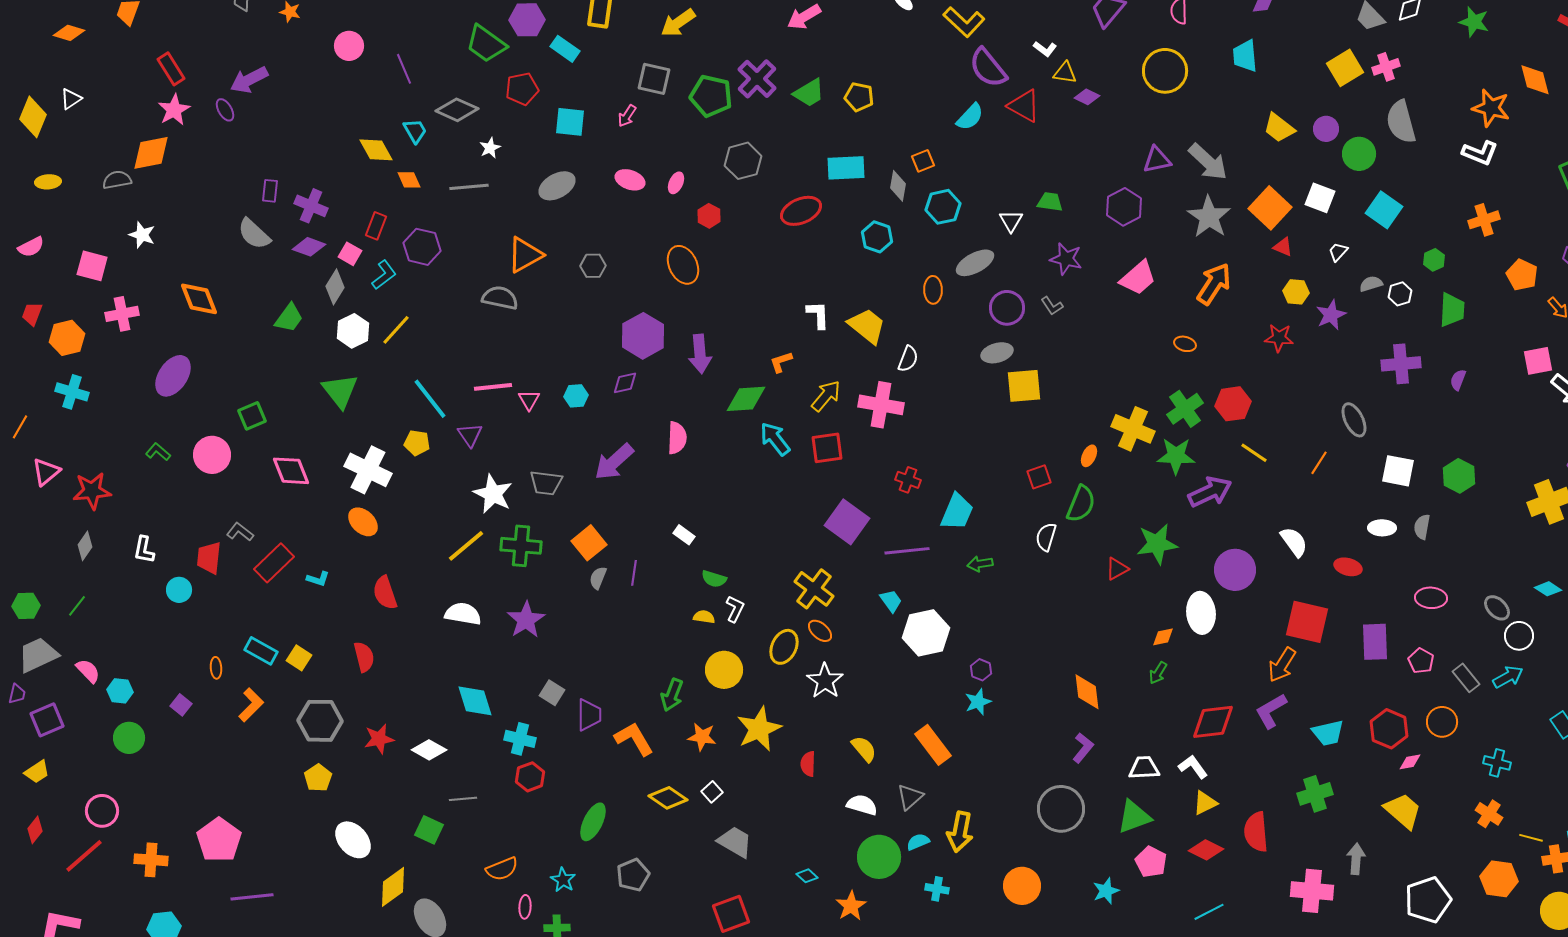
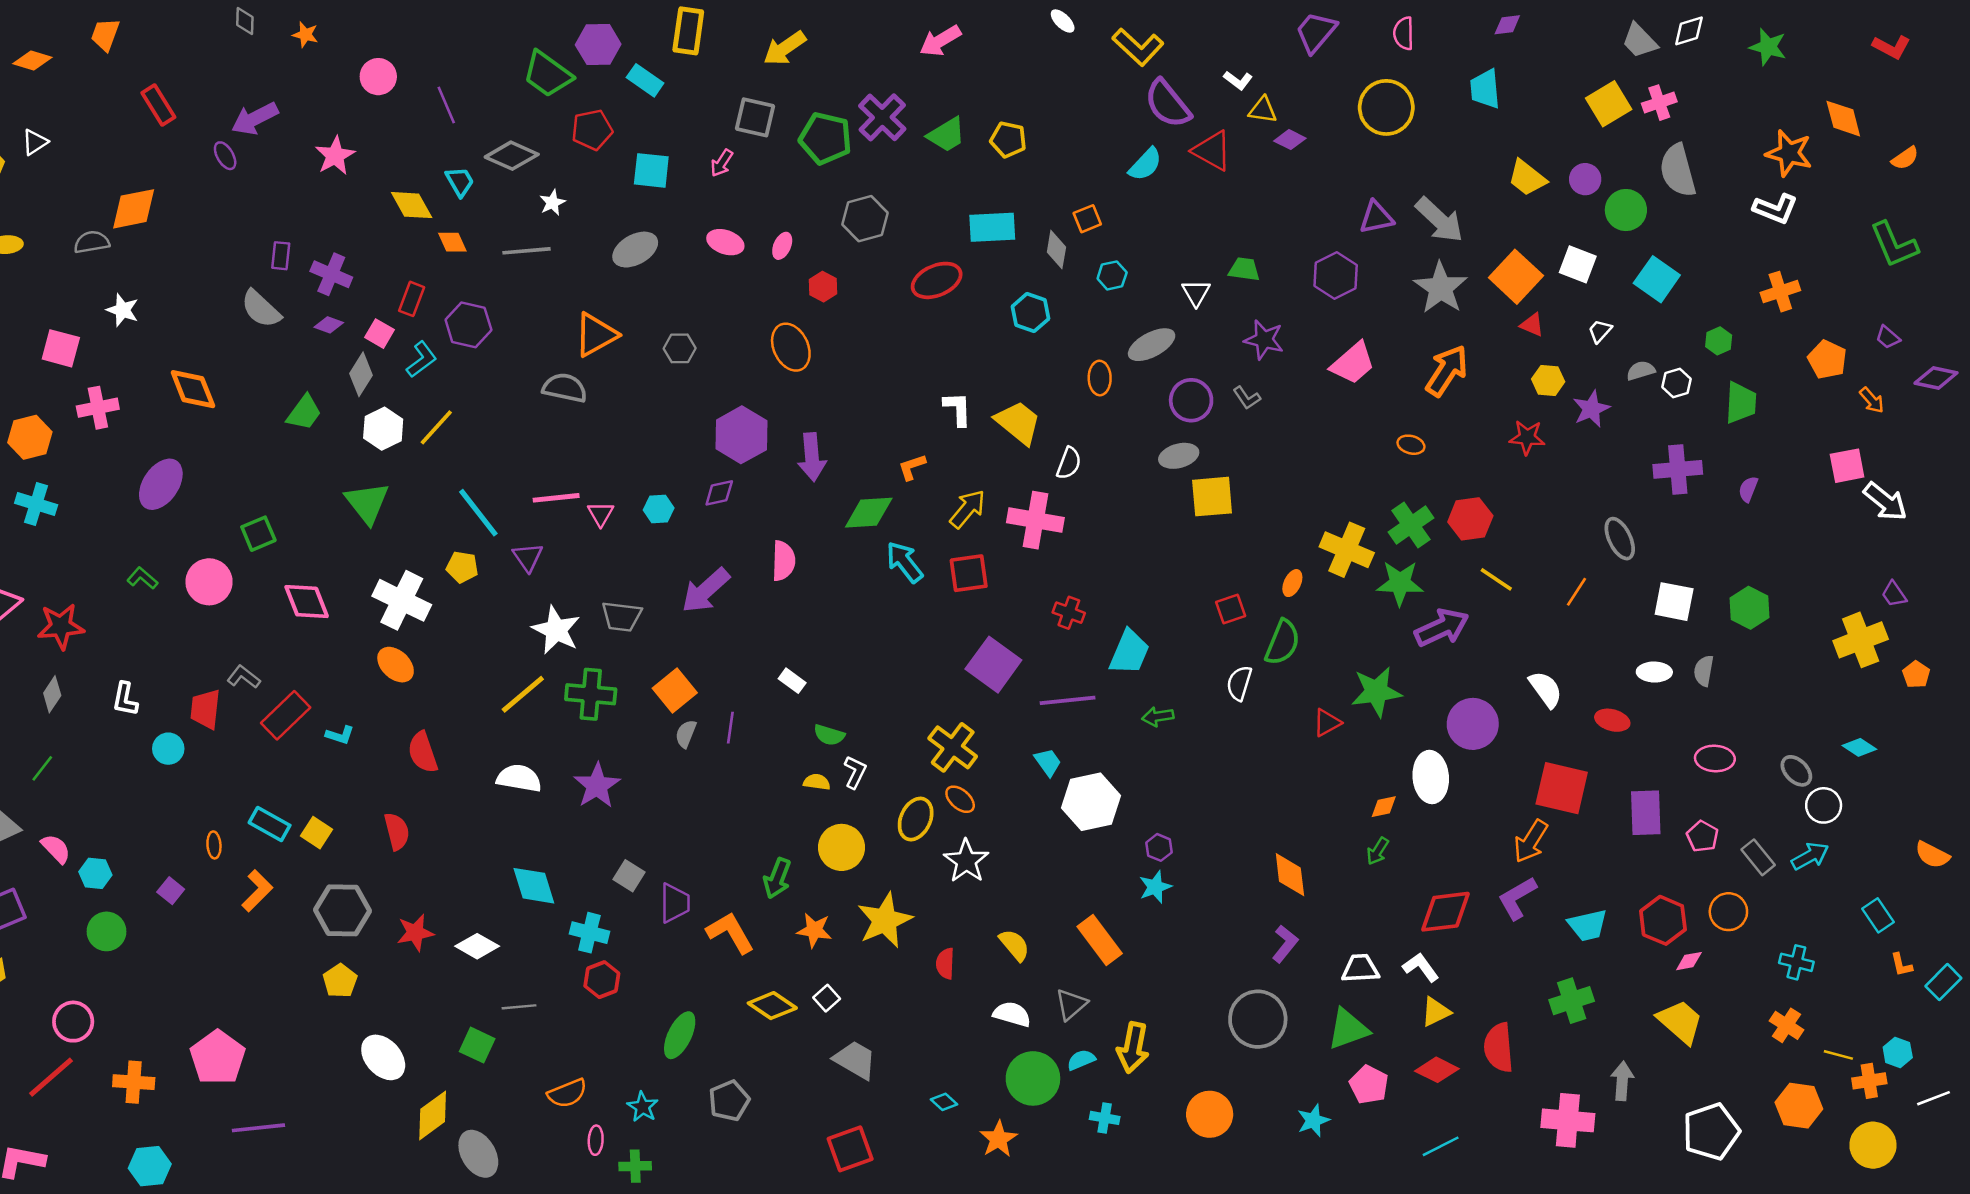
pink star: (174, 110) -> (335, 156), moved
cyan hexagon: (943, 207) -> (1112, 275), size x0.7
purple diamond: (309, 247) -> (329, 325), size x0.7

